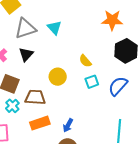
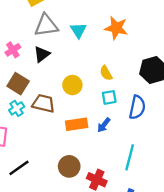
orange star: (112, 20) -> (116, 28), moved
blue semicircle: (118, 86) -> (137, 107), turned 140
orange rectangle: (40, 123) -> (77, 124), moved
blue arrow: (68, 125) -> (104, 125), moved

